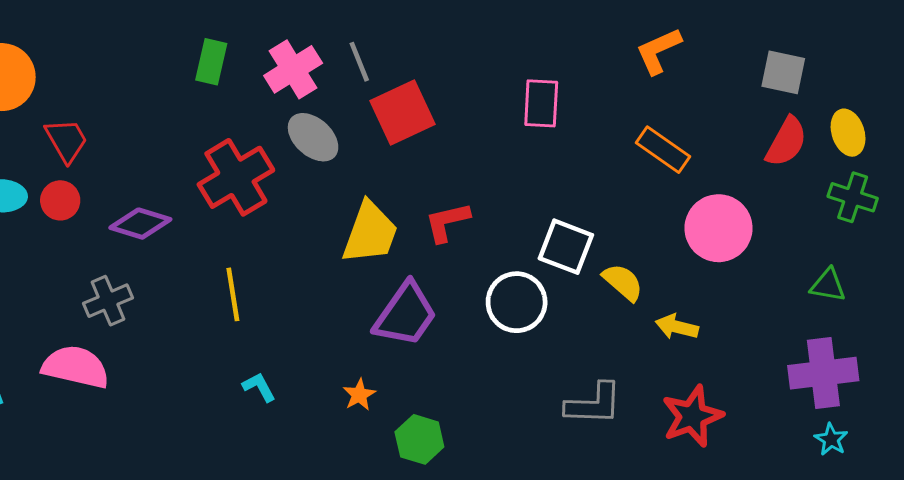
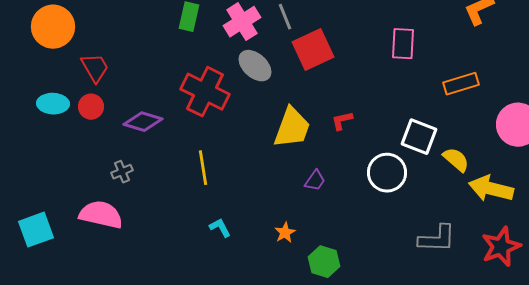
orange rectangle: (663, 150) -> (461, 84), moved, turned -52
red cross: (236, 177) -> (205, 92), turned -33
red L-shape: (447, 222) -> (342, 121), size x0.7
gray cross: (108, 301) -> (122, 172), size x0.7
purple trapezoid: (406, 315) -> (315, 181), size x0.5
yellow arrow: (677, 327) -> (491, 189), size x1.6

